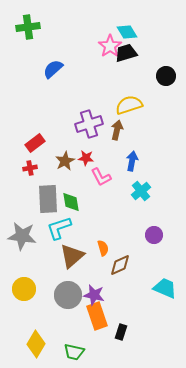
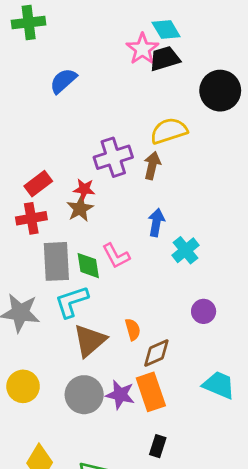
black circle: (166, 76) -> (220, 91), size x1.5
red star: (86, 158) -> (84, 189), moved
blue arrow: (132, 161) -> (156, 223), moved
red cross: (30, 168) -> (31, 218), size x1.5
pink L-shape: (101, 177) -> (116, 256), moved
orange rectangle: (97, 316) -> (151, 392), moved

